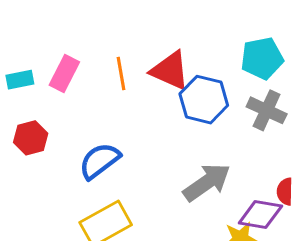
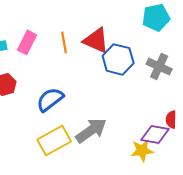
cyan pentagon: (262, 58) -> (156, 17), moved
gray arrow: (207, 182) -> (91, 130), moved

